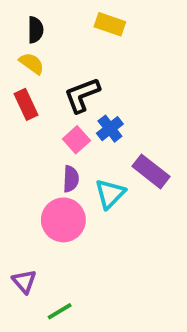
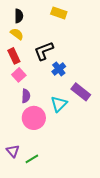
pink square: (76, 140) -> (19, 75), moved
purple semicircle: (71, 179) -> (26, 96), moved
green line: (60, 311) -> (32, 159), moved

